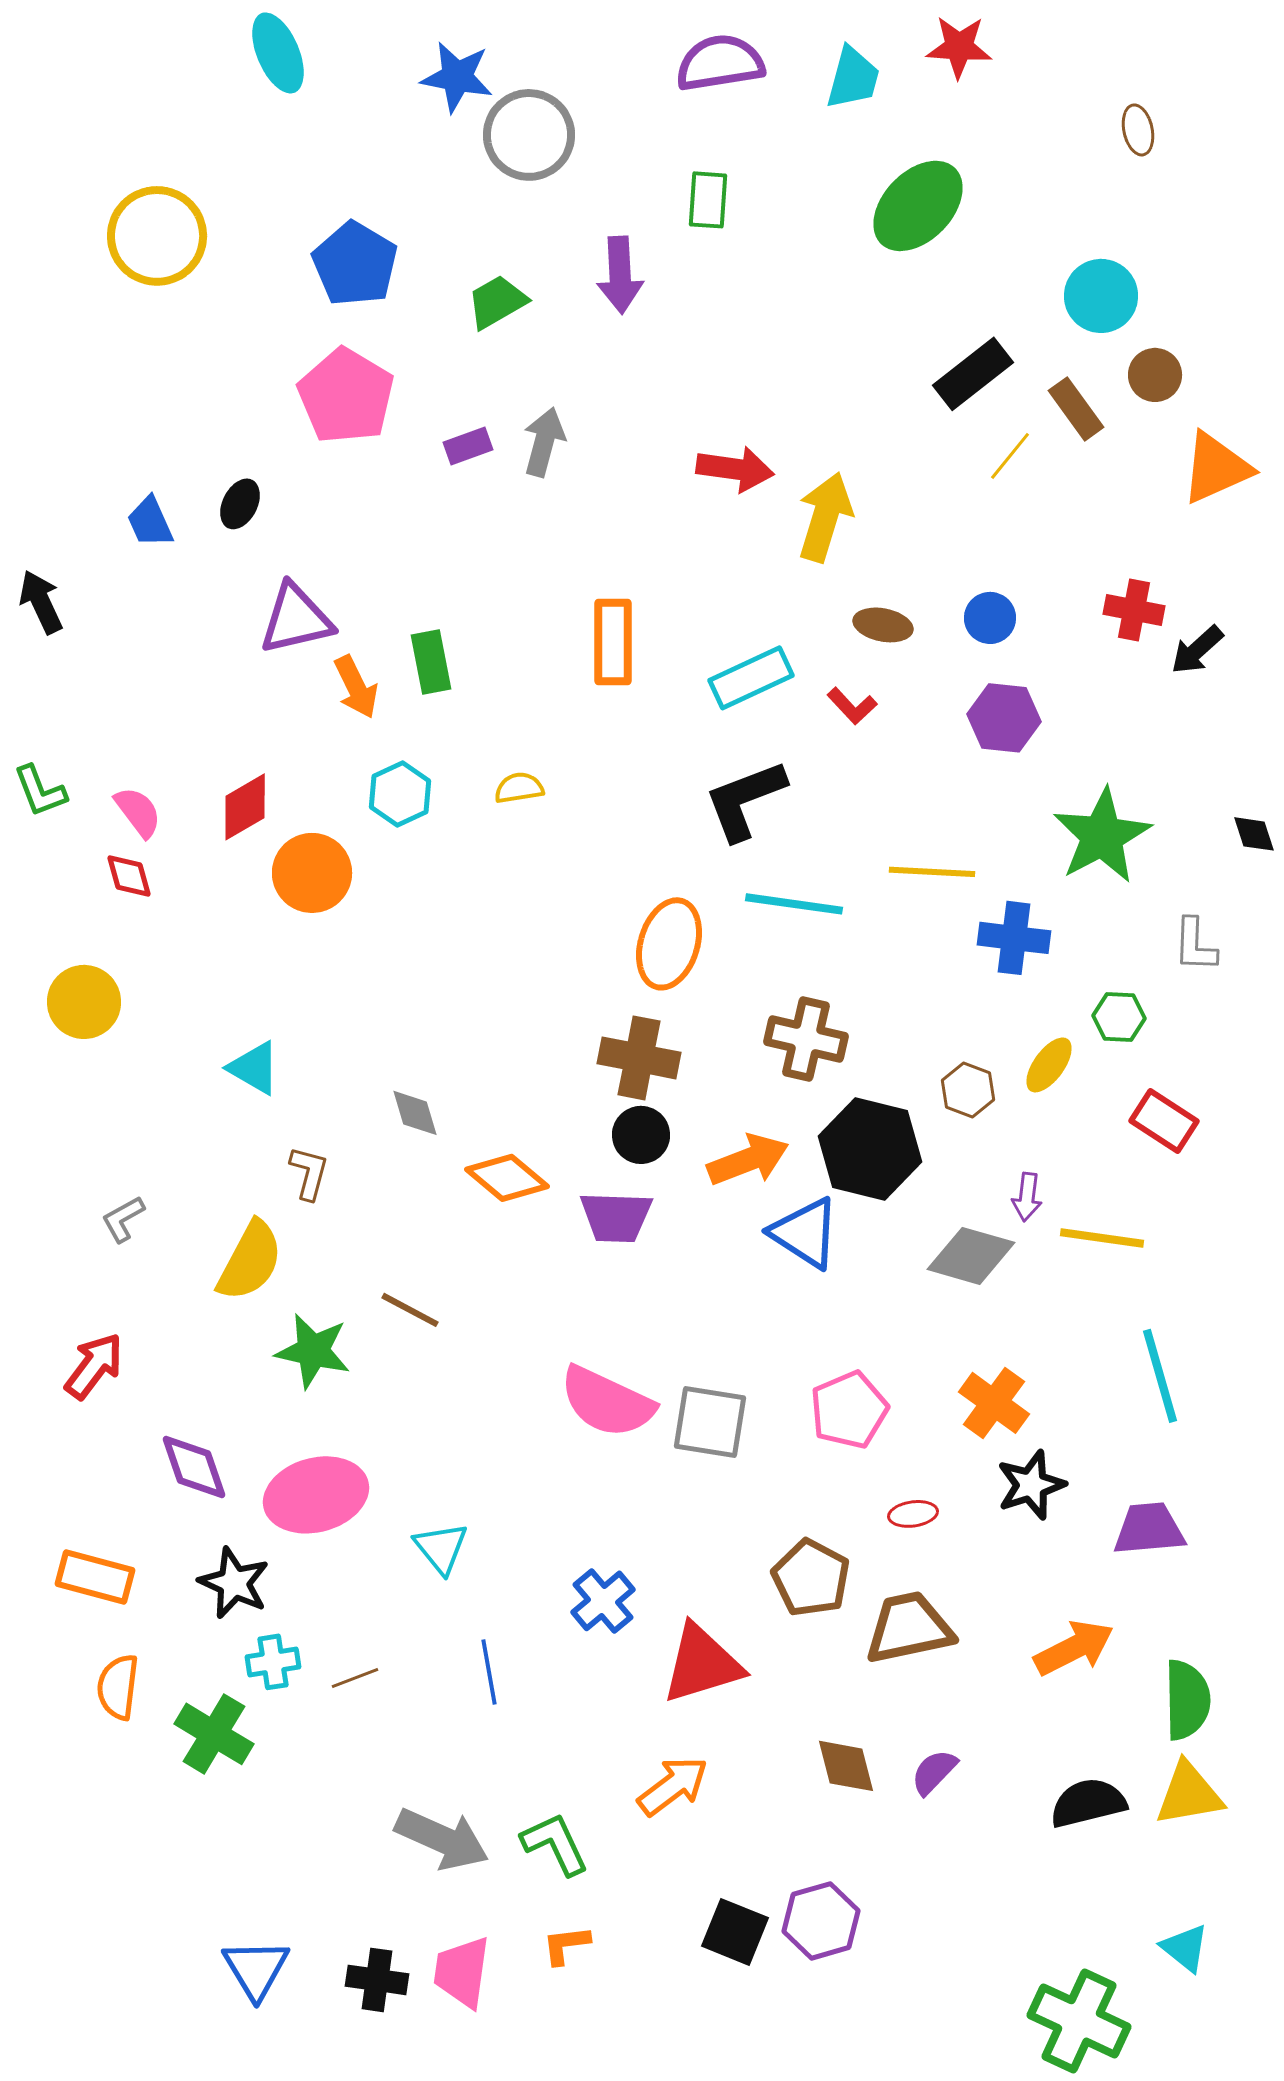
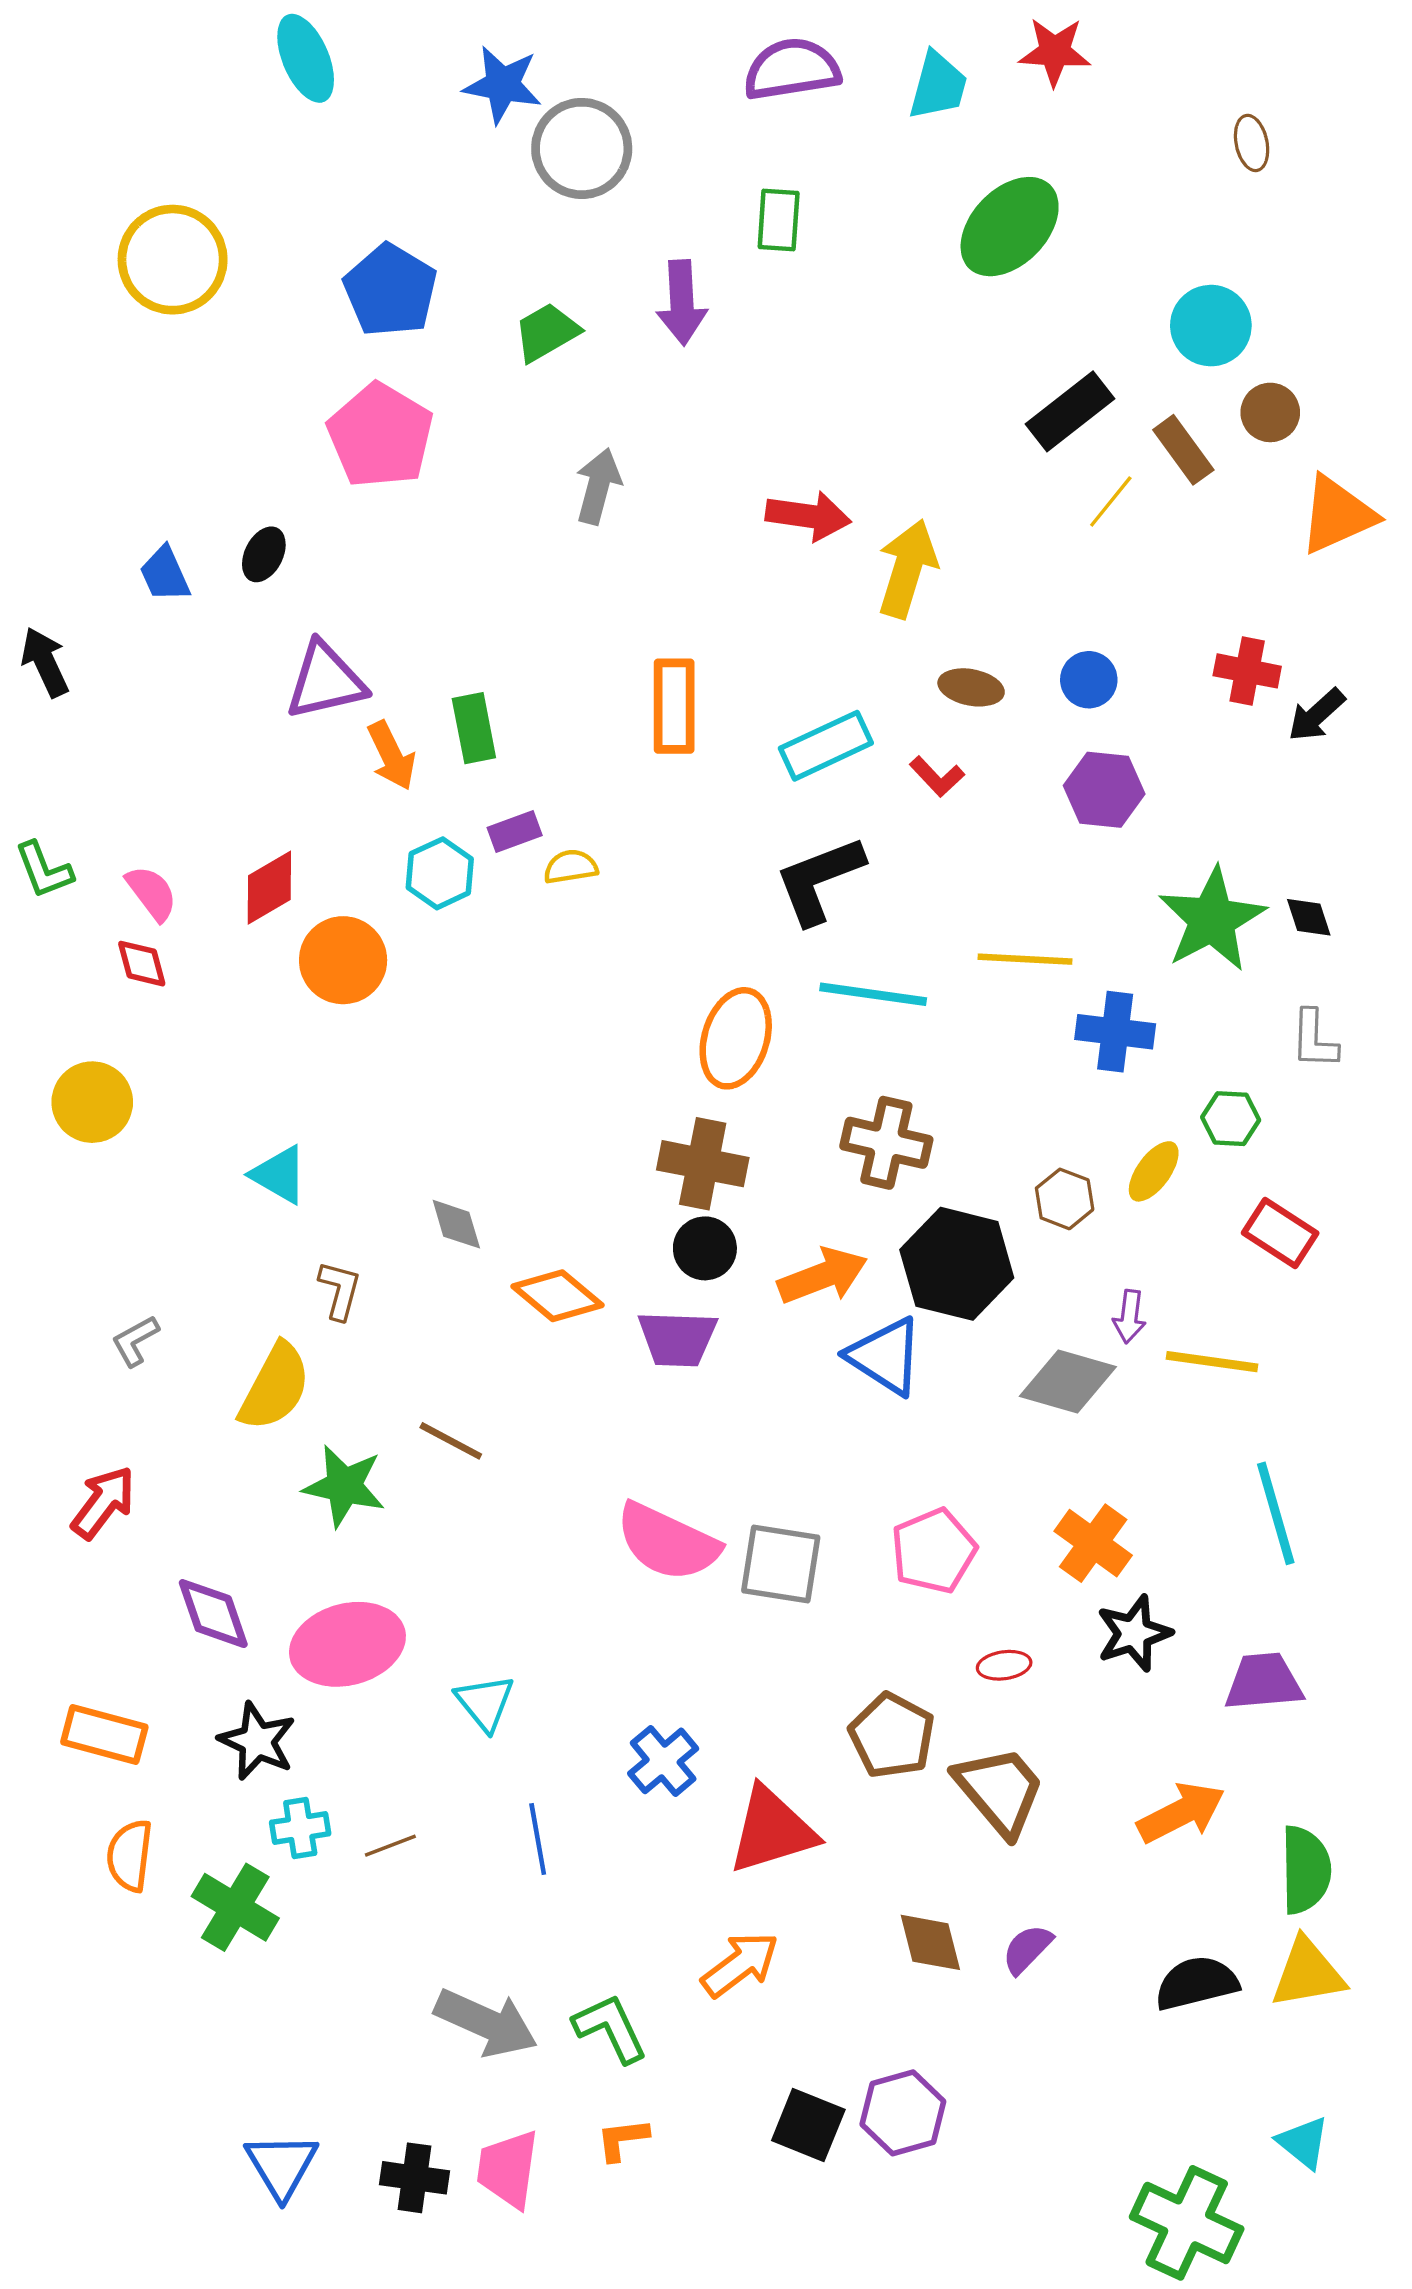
purple rectangle: (468, 446) -> (515, 832), moved
black diamond: (1254, 834) -> (1309, 917), moved
brown trapezoid: (909, 1628) -> (1000, 1791), turned 62

